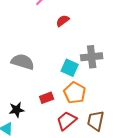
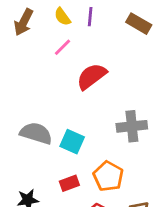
red semicircle: (63, 21) -> (92, 76), size x1.6
cyan square: (70, 68) -> (72, 142), moved

